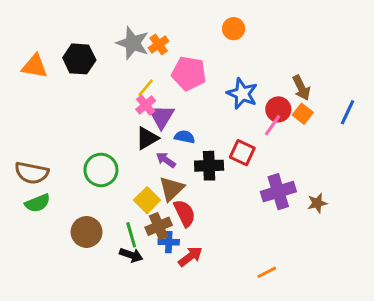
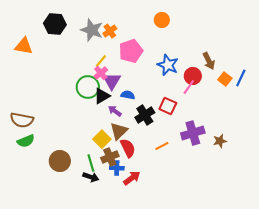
black hexagon: (79, 59) -> (55, 24), moved
pink pentagon: (189, 73) -> (131, 51), turned -30
orange square: (303, 114) -> (225, 79), moved
black cross: (209, 166) -> (145, 115), turned -30
green circle: (101, 170) -> (88, 87), moved
orange line: (267, 272) -> (162, 146), moved

